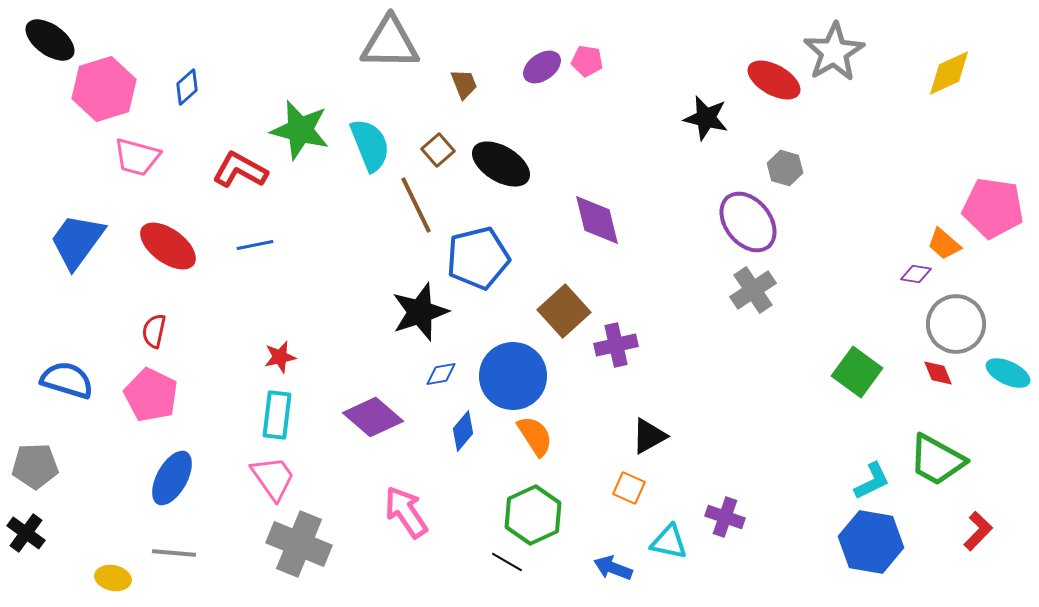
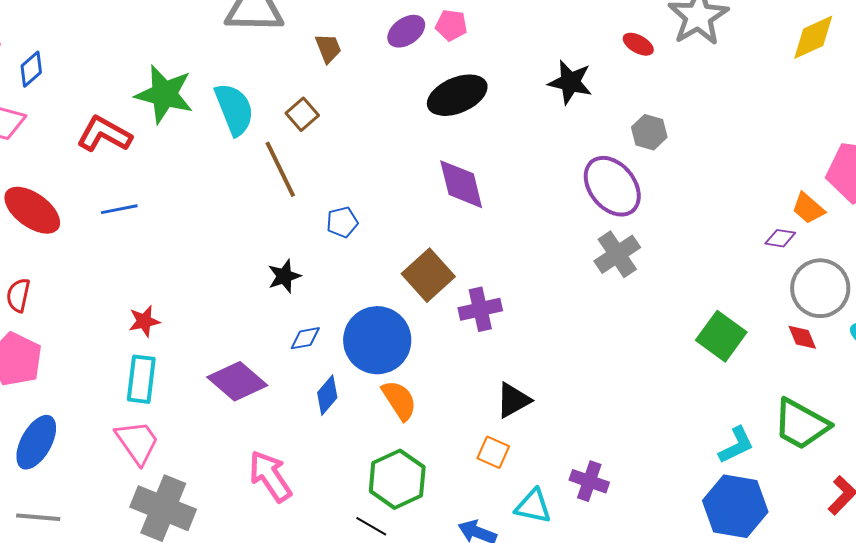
red ellipse: (774, 80) -> (638, 44), size x0.6
blue diamond: (187, 87) -> (31, 69), moved
black ellipse: (501, 164) -> (457, 95), moved, turned -54
blue pentagon: (478, 258) -> (342, 222), size x0.5
black star: (420, 312) -> (284, 276), size x0.6

